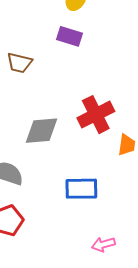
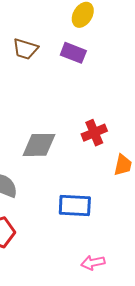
brown trapezoid: (19, 63) -> (25, 49), moved
red cross: (96, 115) -> (94, 133), size x0.7

